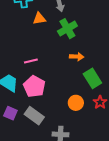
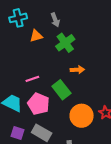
green rectangle: (92, 78) -> (61, 90), moved
orange circle: (76, 103) -> (82, 116), size x1.5

